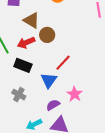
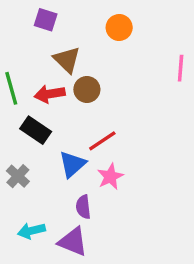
pink star: (75, 94) -> (110, 177), moved
purple semicircle: (53, 105) -> (83, 207), moved, turned -80

